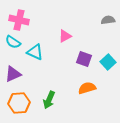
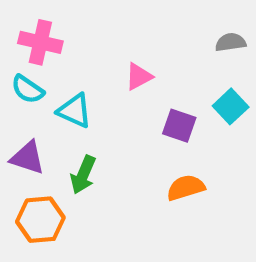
cyan square: (108, 62) -> (231, 106), moved
purple triangle: (13, 74) -> (28, 158), turned 42
green arrow: (49, 100) -> (83, 175), moved

